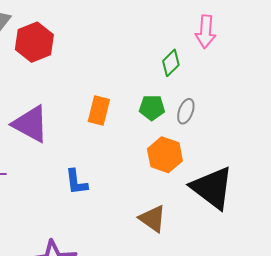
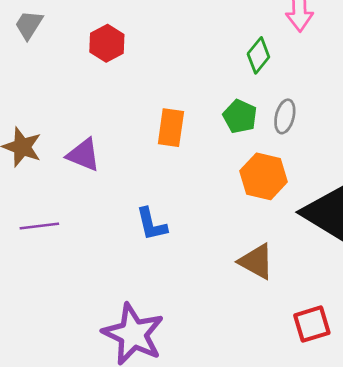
red hexagon: (34, 42) -> (107, 43), moved, size x0.7
green pentagon: (152, 108) -> (240, 116), turned 30
purple triangle: (31, 124) -> (83, 155), size x0.7

